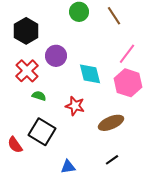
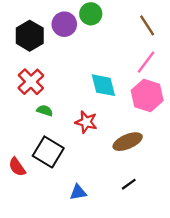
brown line: (114, 16) -> (147, 25), moved
purple circle: (56, 56) -> (64, 24), moved

